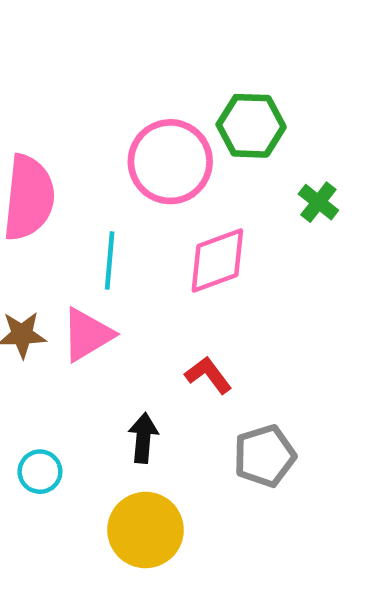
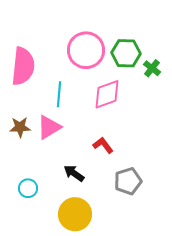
green hexagon: (251, 126) -> (126, 53), moved
black arrow: (143, 438) -> (74, 173), turned -60

